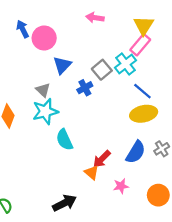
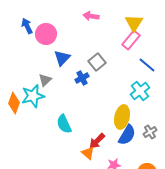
cyan cross: (126, 64) -> (140, 91), moved
gray triangle: (43, 90) -> (45, 80), turned 32
blue line: (142, 91) -> (147, 65), moved
cyan star: (45, 111) -> (33, 96), moved
yellow ellipse: (144, 114) -> (122, 117), moved, turned -65

